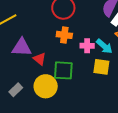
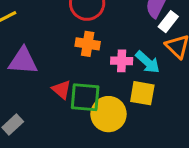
red triangle: (40, 59) -> (61, 90), moved
yellow circle: (46, 86) -> (109, 114), moved

